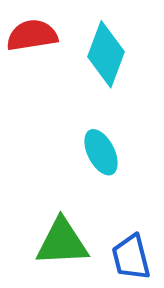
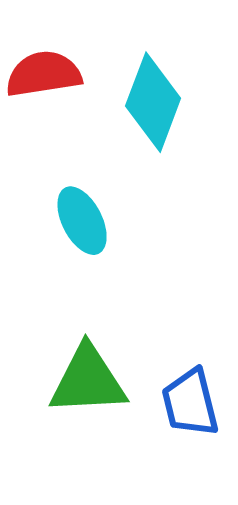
cyan ellipse: (101, 152) -> (82, 221), moved

